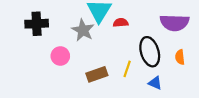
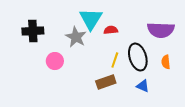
yellow line: (127, 69) -> (115, 60), moved
brown rectangle: (97, 74) -> (106, 82), moved

